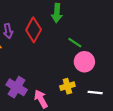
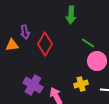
red diamond: (34, 30) -> (45, 44), moved

